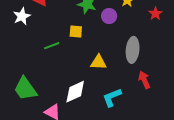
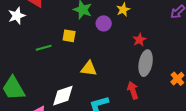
red star: (155, 14) -> (139, 40), moved
gray ellipse: (133, 50) -> (146, 63), moved

